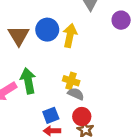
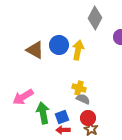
brown triangle: (19, 36) -> (35, 50), turned -30
green arrow: (28, 81) -> (43, 113), moved

